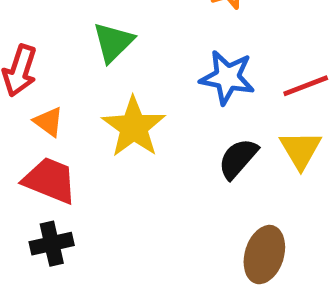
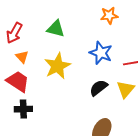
green triangle: (113, 42) -> (56, 29), turned 48
black cross: (52, 244) -> (23, 109), moved

